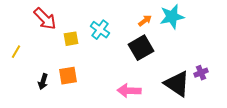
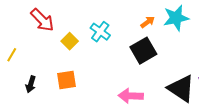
yellow square: (71, 39) -> (70, 41), turned -35
black arrow: (43, 82) -> (31, 84), moved

